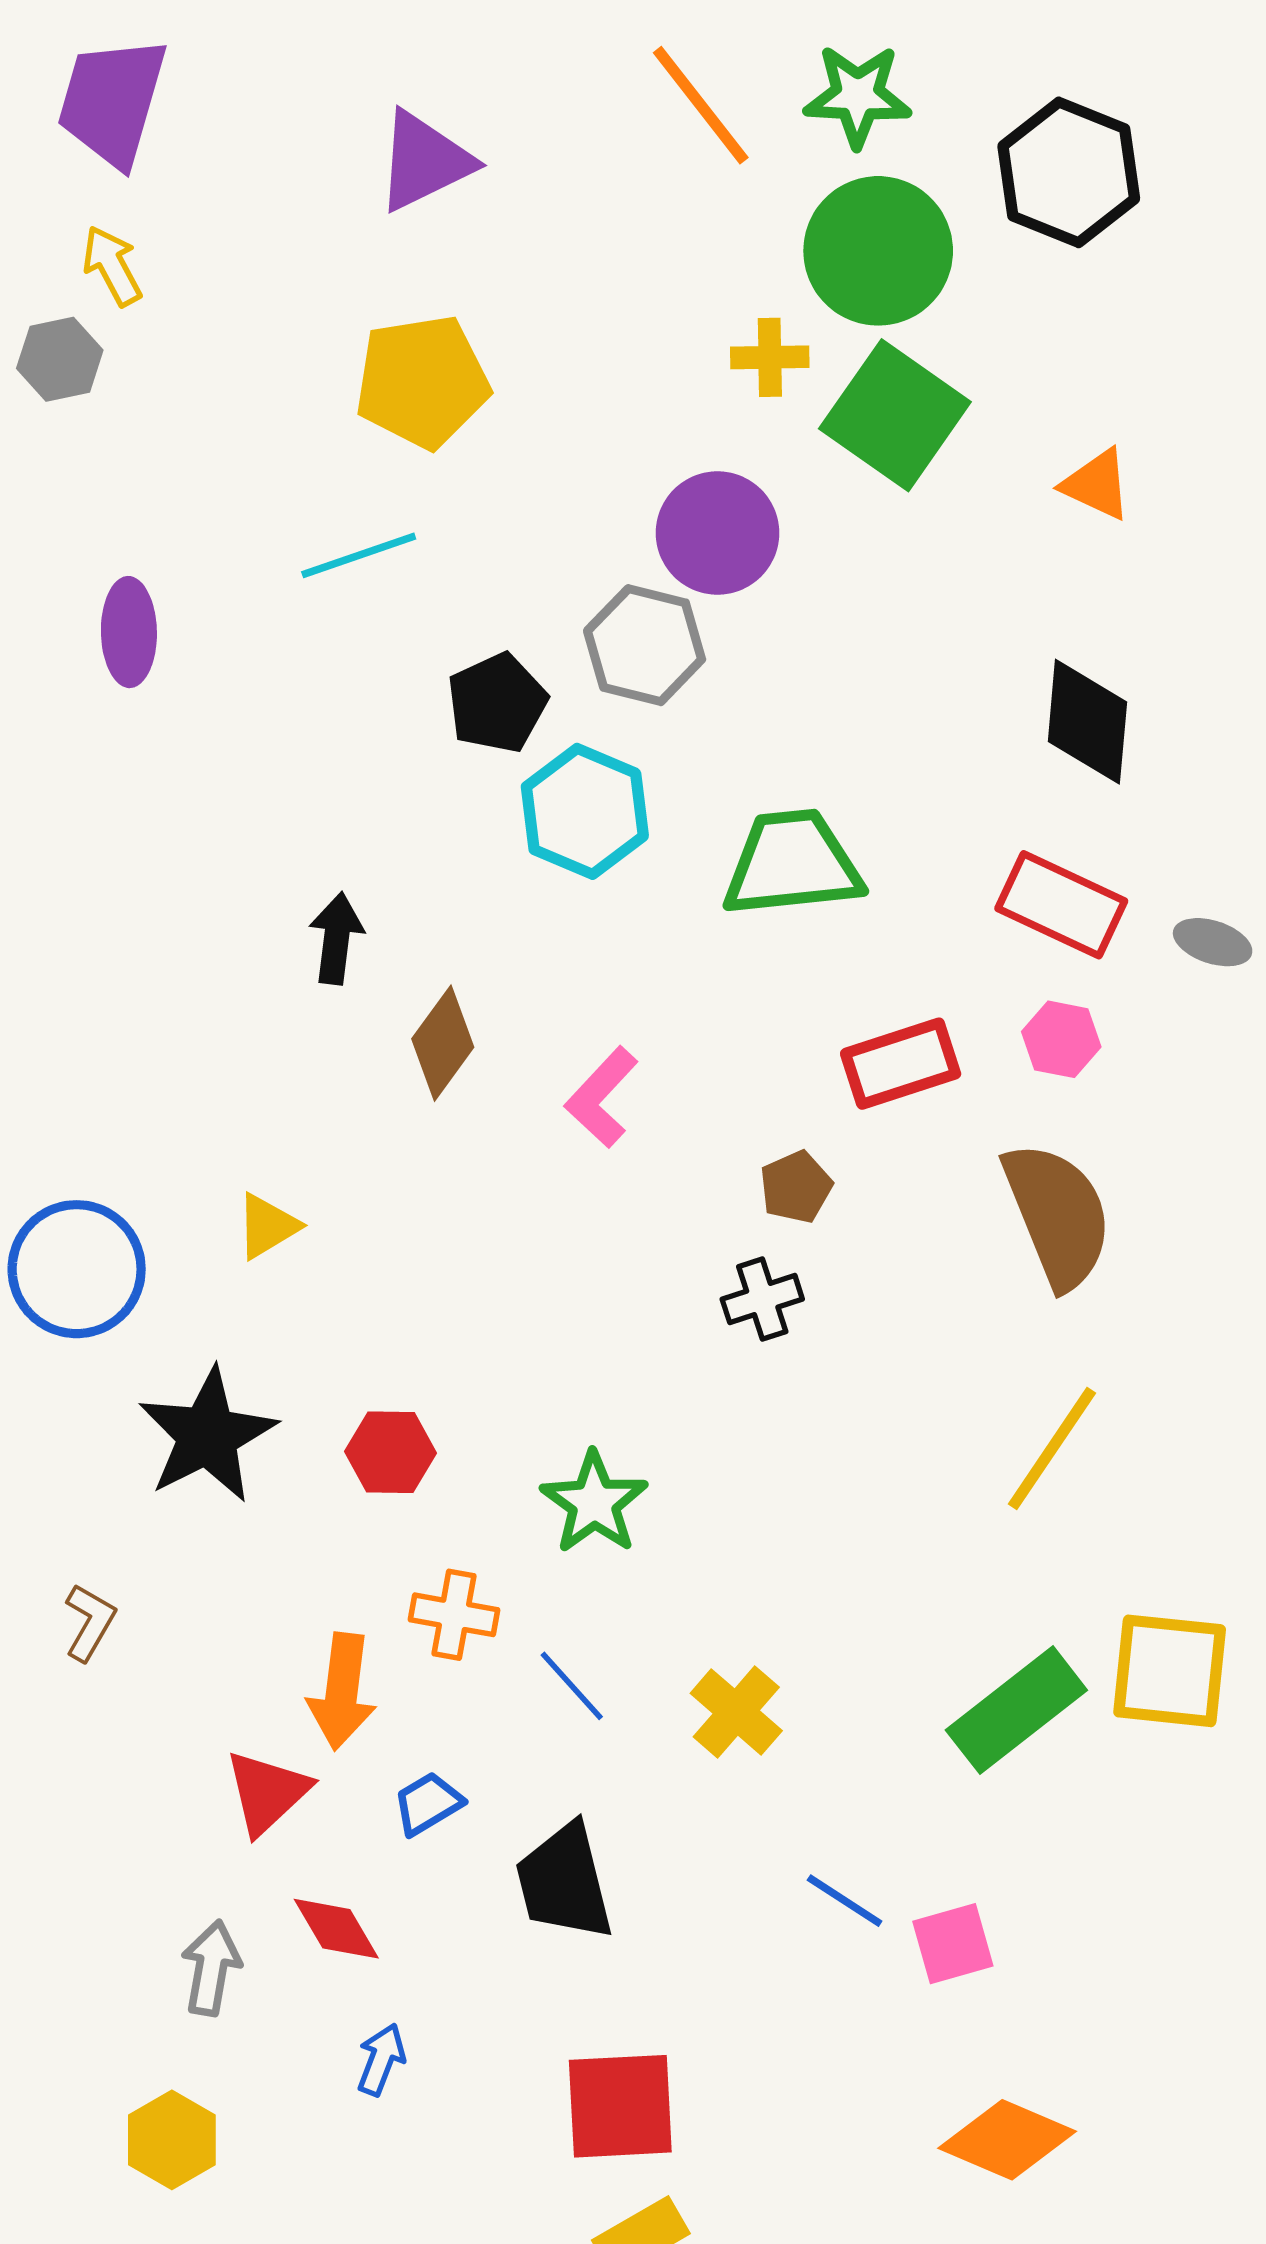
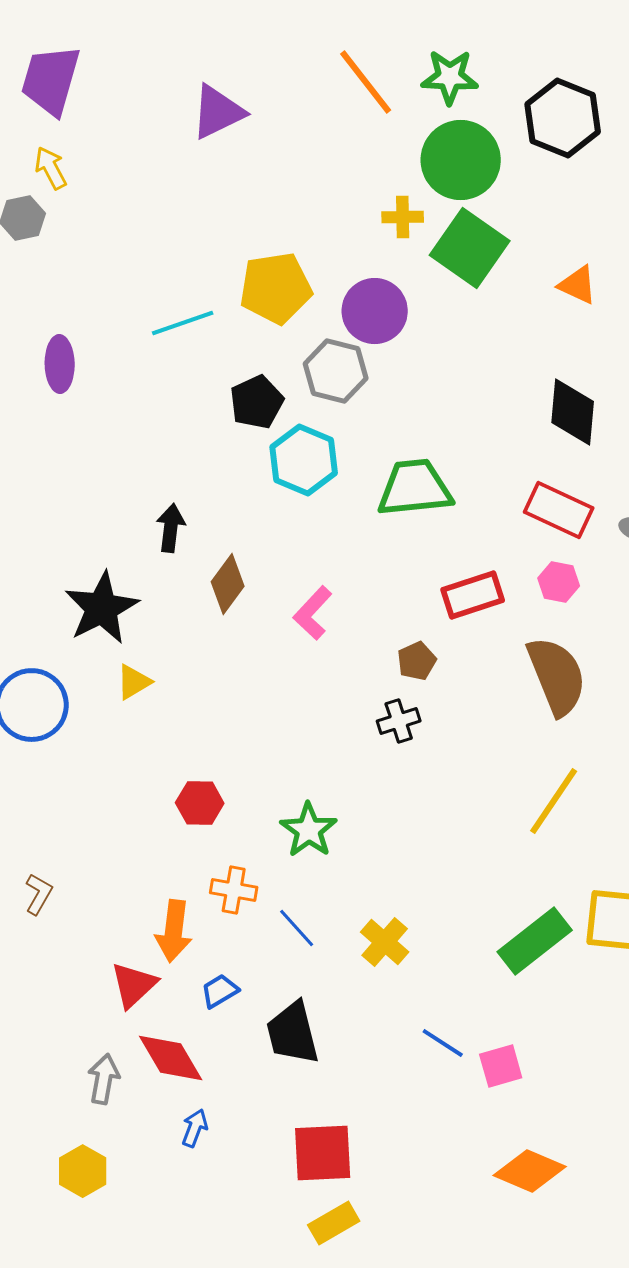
yellow pentagon: (422, 382) -> (276, 288), moved
black star: (207, 1435) -> (102, 608), moved
red diamond: (336, 1929) -> (171, 1058), size x1.4

